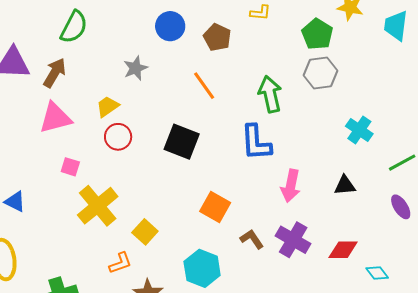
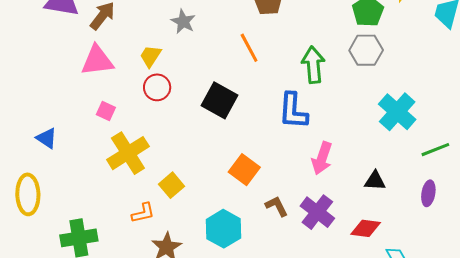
gray star: (135, 68) -> (183, 22), turned -30
yellow trapezoid: (108, 107) -> (151, 56), turned -30
cyan cross: (359, 130) -> (397, 112), size x1.4
black triangle: (345, 185) -> (375, 181), moved
purple ellipse: (401, 207) -> (428, 193), turned 35

